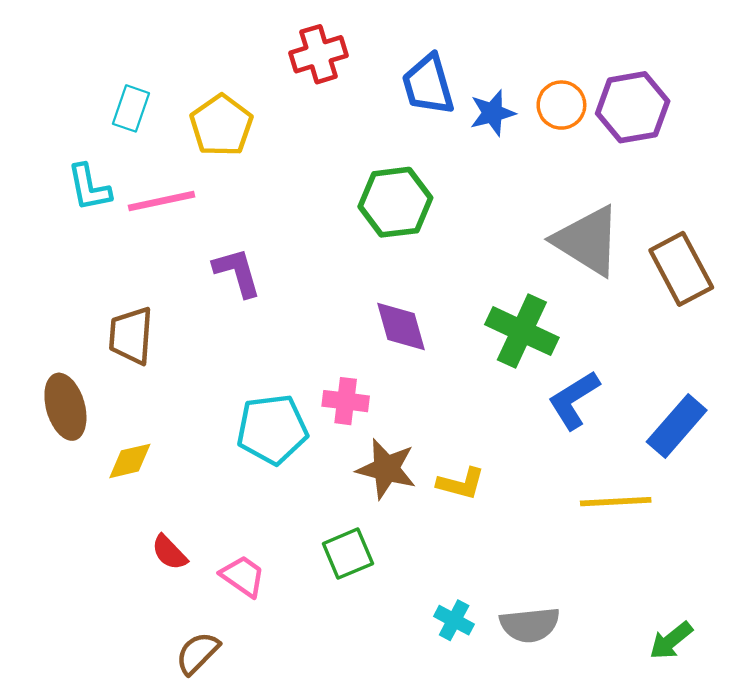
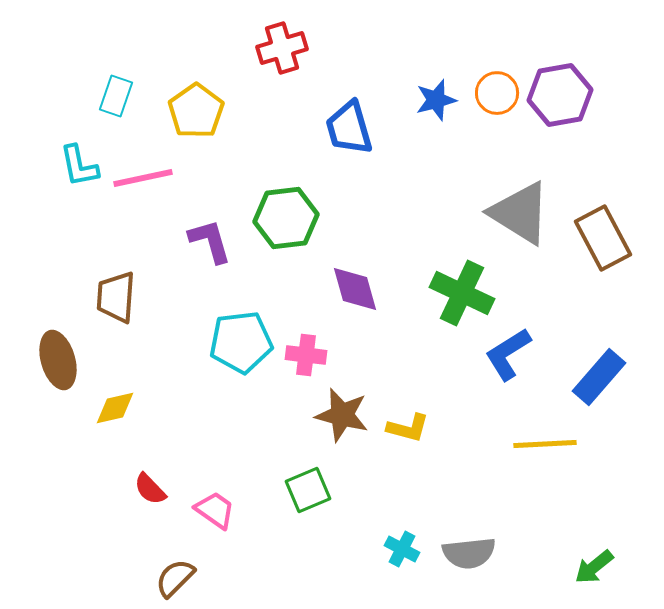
blue trapezoid: (428, 85) -> (349, 128), moved
green hexagon: (395, 202) -> (286, 218), moved
cyan pentagon: (272, 429) -> (241, 342), moved

